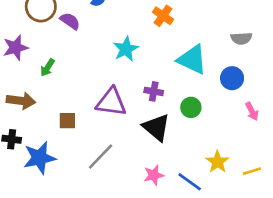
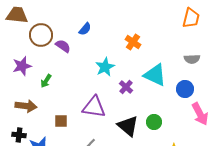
purple cross: (154, 91) -> (126, 87), moved, turned 32
green circle: (191, 107) -> (154, 122), moved
pink arrow: (252, 111) -> (200, 114), size x1.6

